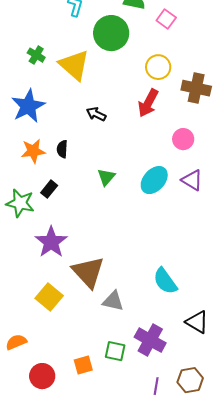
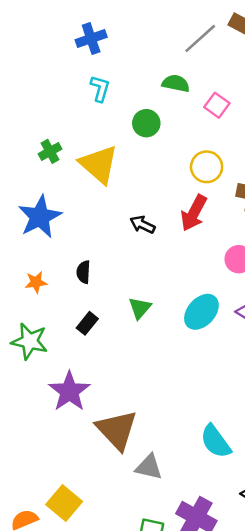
green circle: (111, 33) -> (146, 123), size x0.6
green cross: (36, 55) -> (50, 151), turned 30
black arrow: (96, 114) -> (142, 225), moved
orange star: (33, 151) -> (36, 282), moved, size x0.7
black rectangle: (49, 189) -> (87, 323), moved
yellow square: (49, 297) -> (64, 503), moved

